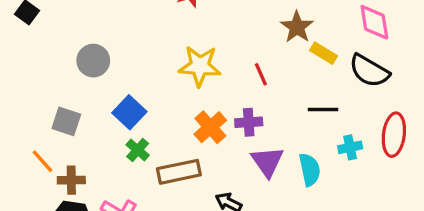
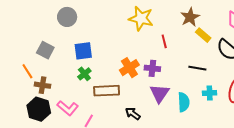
yellow star: (200, 66) -> (141, 18), moved
blue square: (129, 112) -> (83, 51), turned 30

